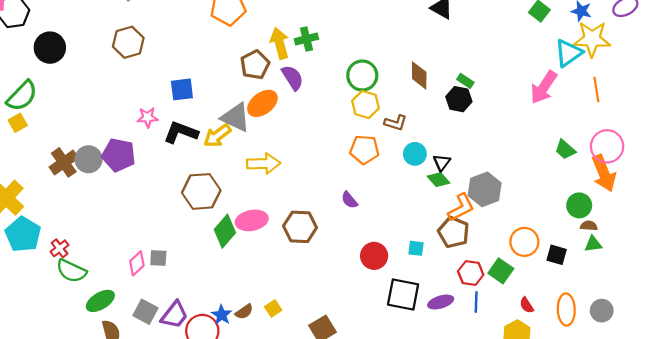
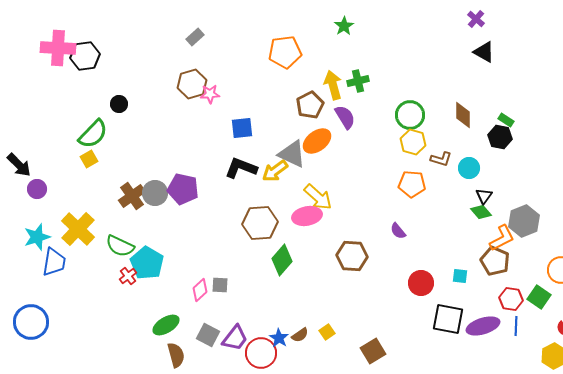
black circle: (50, 48) -> (119, 104), moved, size x0.6
pink star: (148, 117) -> (210, 94), moved
cyan circle: (415, 154) -> (469, 168), moved
yellow arrow: (264, 164) -> (318, 197), turned 44
pink ellipse: (252, 220) -> (307, 216), moved
cyan pentagon: (23, 234) -> (147, 263), moved
green semicircle: (71, 271) -> (120, 246), moved
purple ellipse: (441, 302) -> (483, 326), size x1.4

